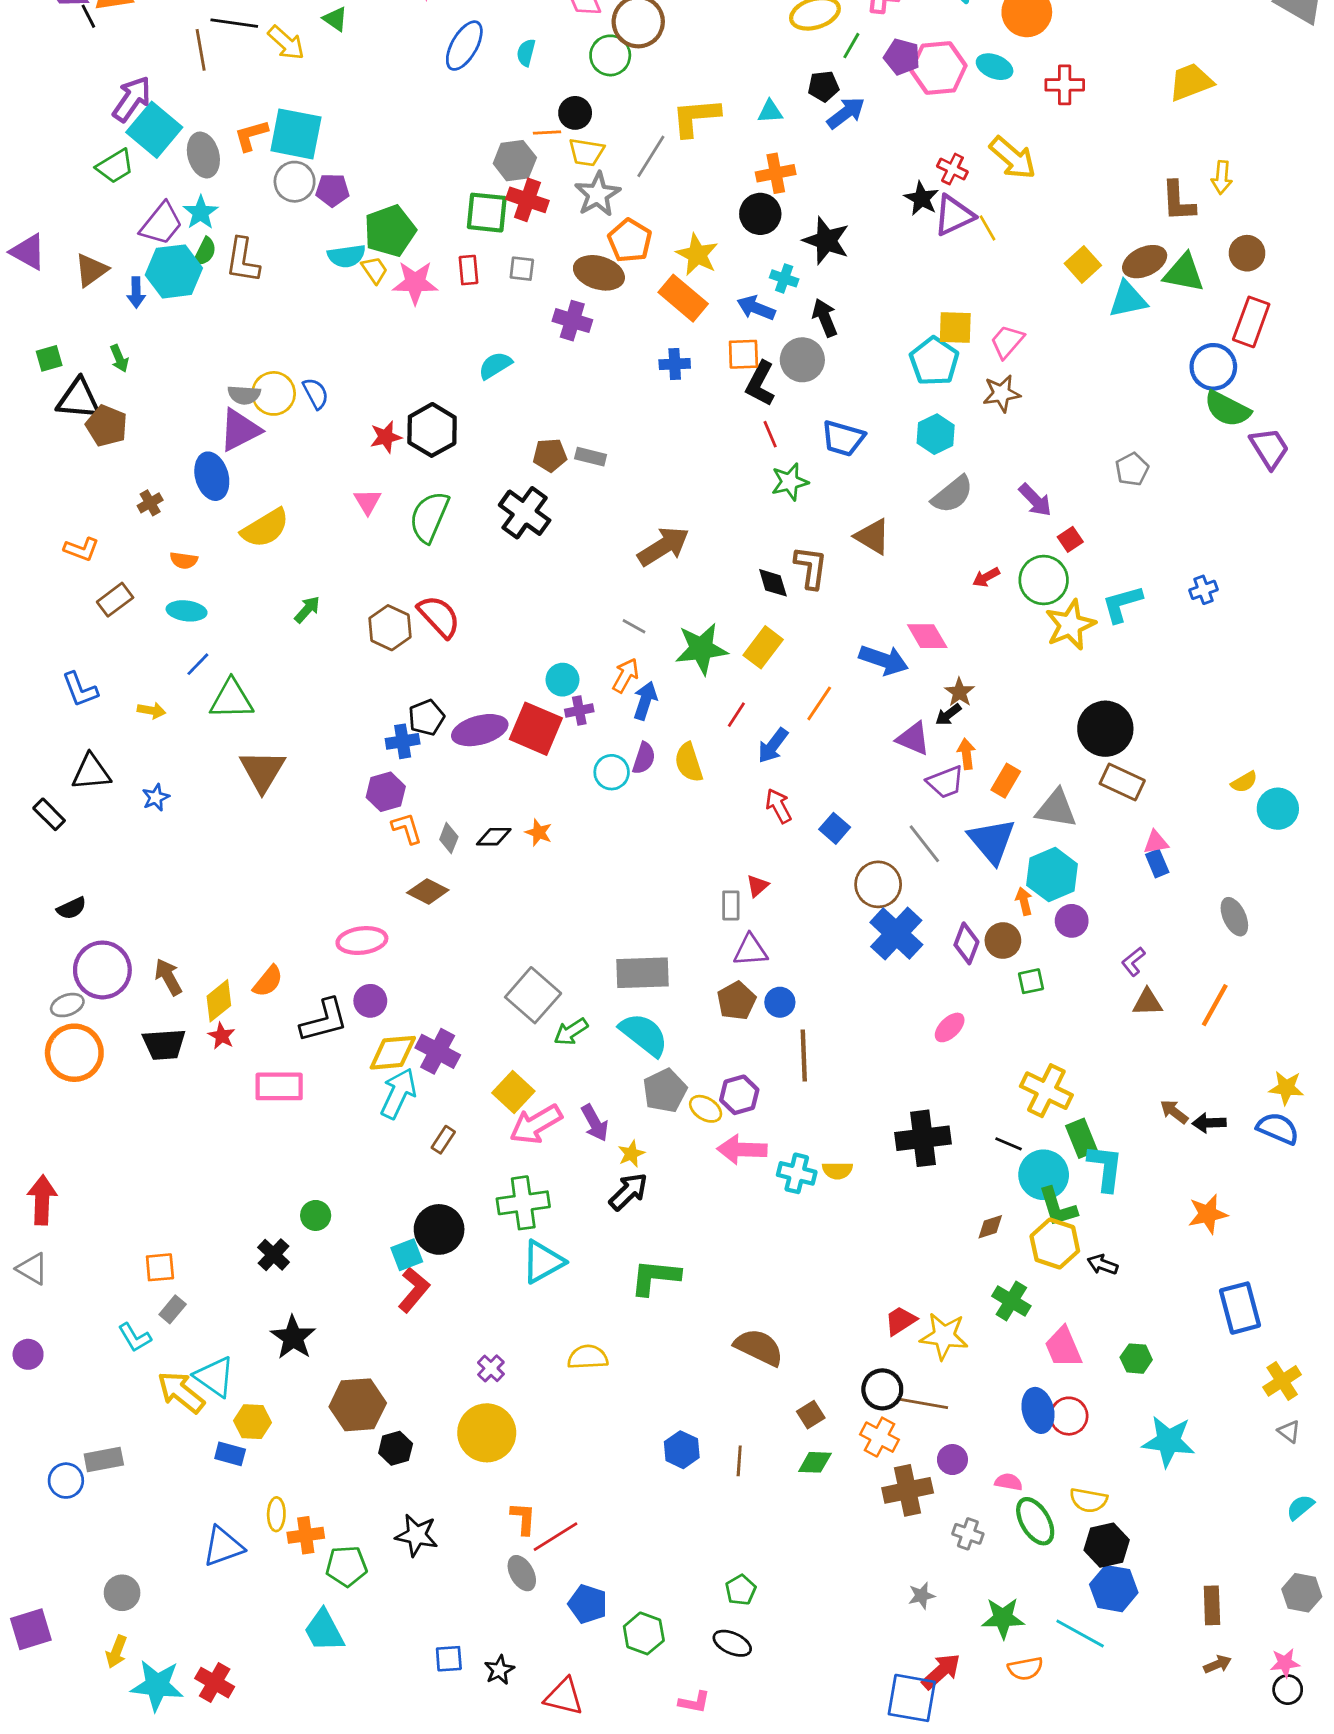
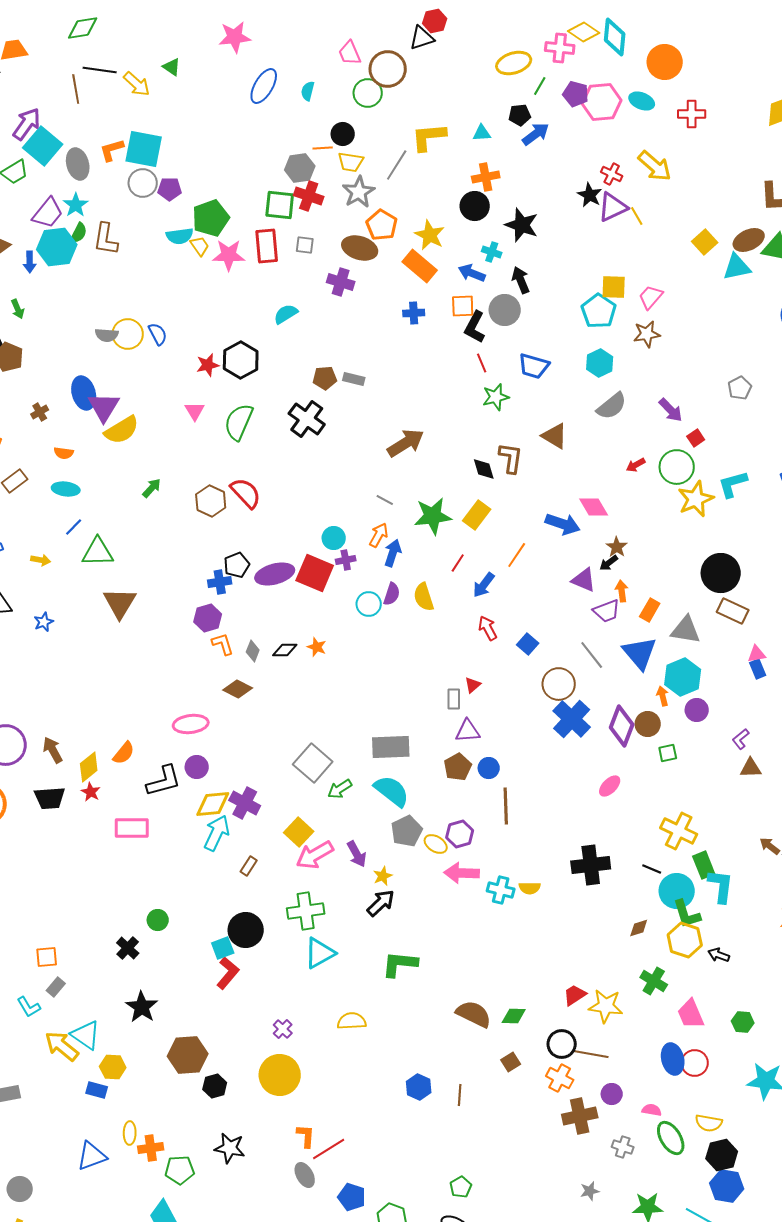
red rectangle: (469, 270) -> (267, 246), size x1.6
purple triangle: (240, 430) -> (104, 407), moved, turned -32
purple diamond: (966, 943) -> (622, 726), size x1.4
green diamond: (815, 1462) -> (514, 1016), moved

